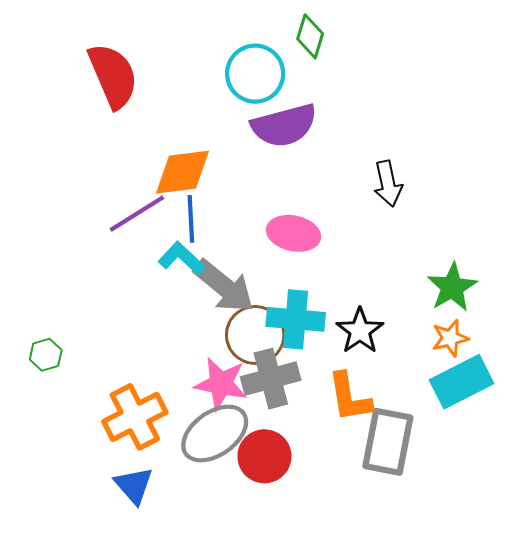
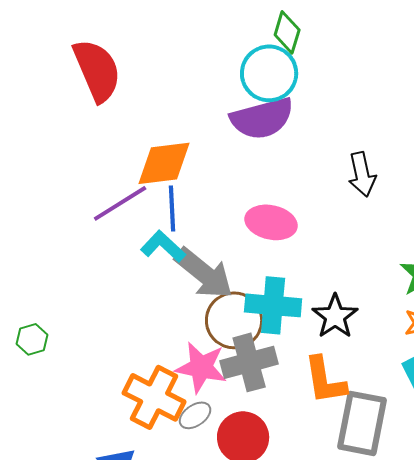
cyan circle: (255, 74) -> (269, 73), moved
orange cross: (135, 417) -> (154, 397), moved, turned -36
gray ellipse: (215, 434) -> (195, 415), size x0.5

